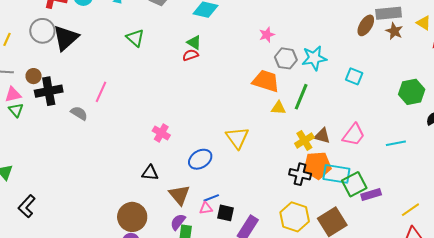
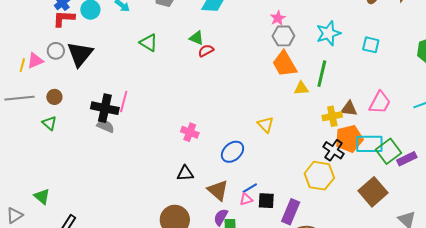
gray circle: (42, 31) -> (56, 51), size x0.7
green triangle: (194, 42) -> (196, 38), moved
gray hexagon: (286, 58) -> (283, 36), moved
orange trapezoid: (266, 81) -> (284, 64), turned -128
black cross: (49, 91) -> (105, 108), moved, turned 32
pink triangle: (13, 95) -> (35, 61), moved
green triangle: (16, 110) -> (49, 123), moved
yellow triangle: (237, 138) -> (266, 125), size x0.7
yellow cross: (304, 140) -> (332, 116), turned 30
black cross: (300, 174) -> (333, 150), turned 30
yellow hexagon: (295, 217) -> (319, 176), moved

